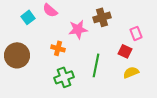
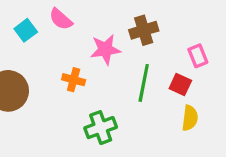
green line: (96, 65) -> (144, 83), moved
yellow semicircle: (131, 72) -> (190, 118), turned 119
green cross: (64, 77) -> (101, 128), moved

